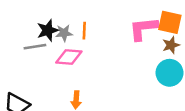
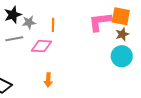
black star: (48, 30) -> (13, 15), moved
gray star: (64, 33) -> (29, 22), moved

